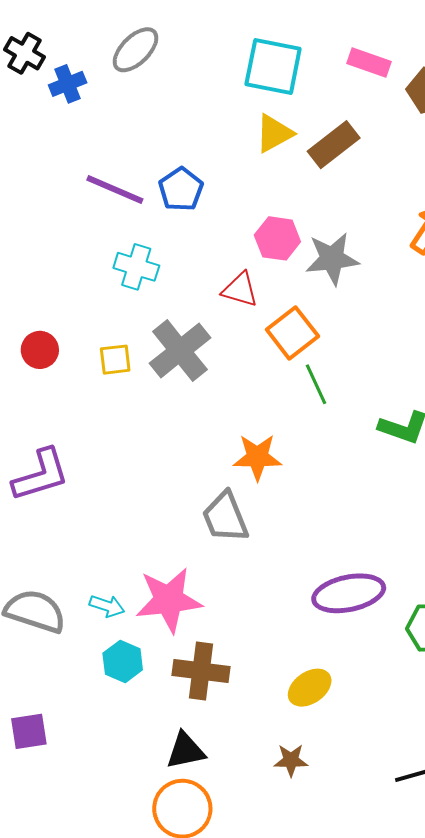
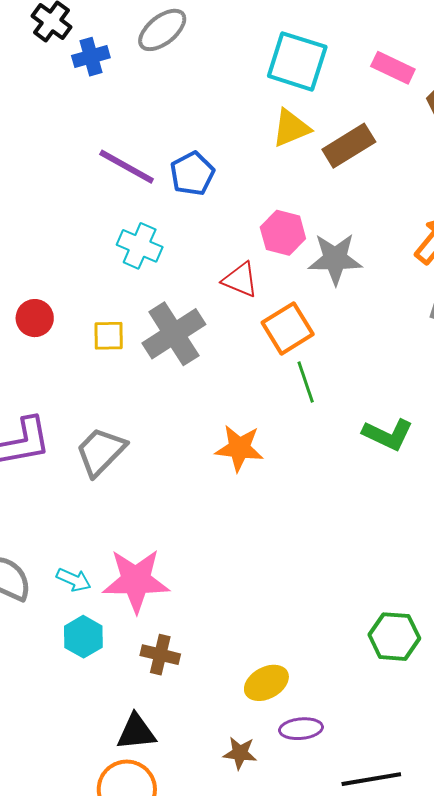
gray trapezoid: (225, 517) -> (101, 451), moved, turned 60
purple ellipse: (349, 593) -> (301, 729), moved, size x0.6
brown cross: (201, 671) -> (160, 655), size x0.7

